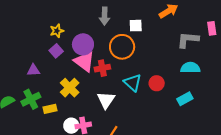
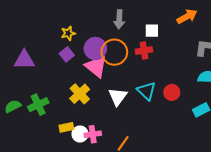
orange circle: (122, 47) -> (114, 52), moved
red cross: (102, 68) -> (144, 51), moved
purple triangle: (33, 70) -> (24, 60), moved, size x1.5
white triangle: (106, 100) -> (118, 97), moved
yellow rectangle: (50, 109) -> (66, 127), moved

